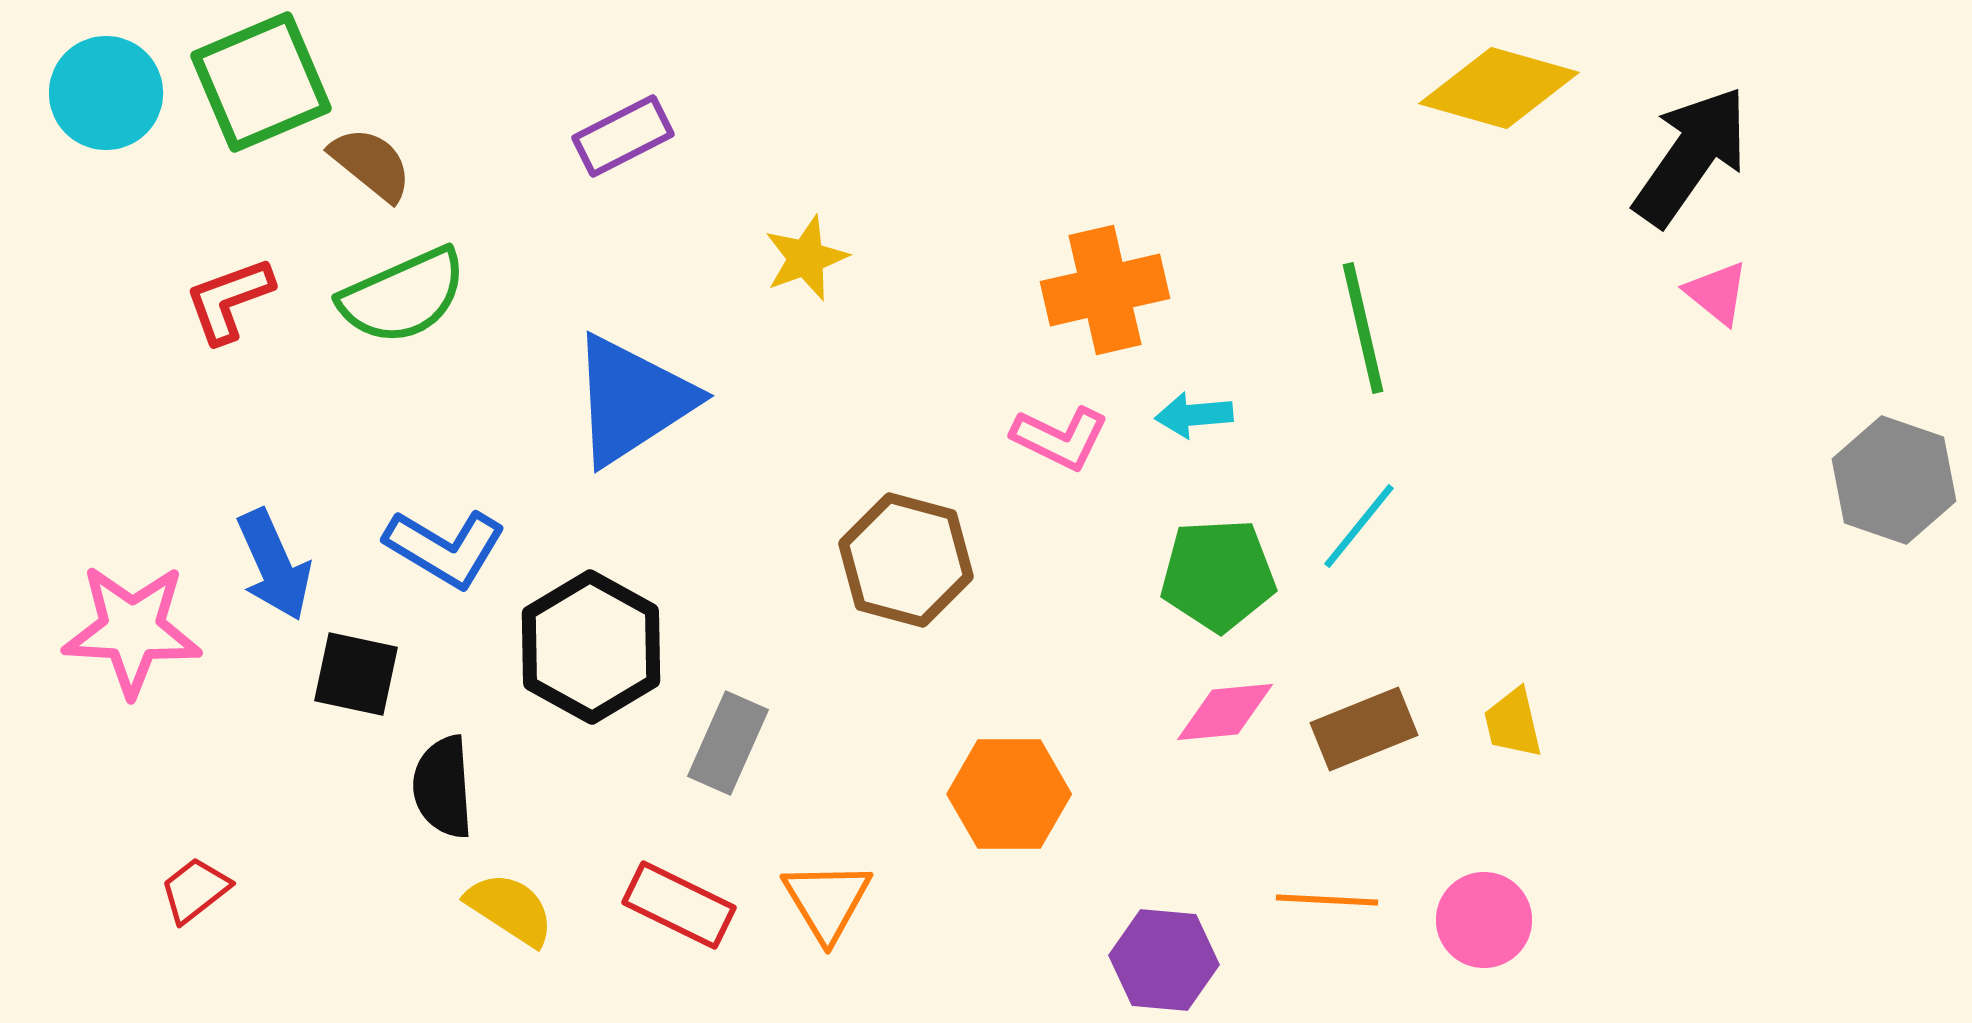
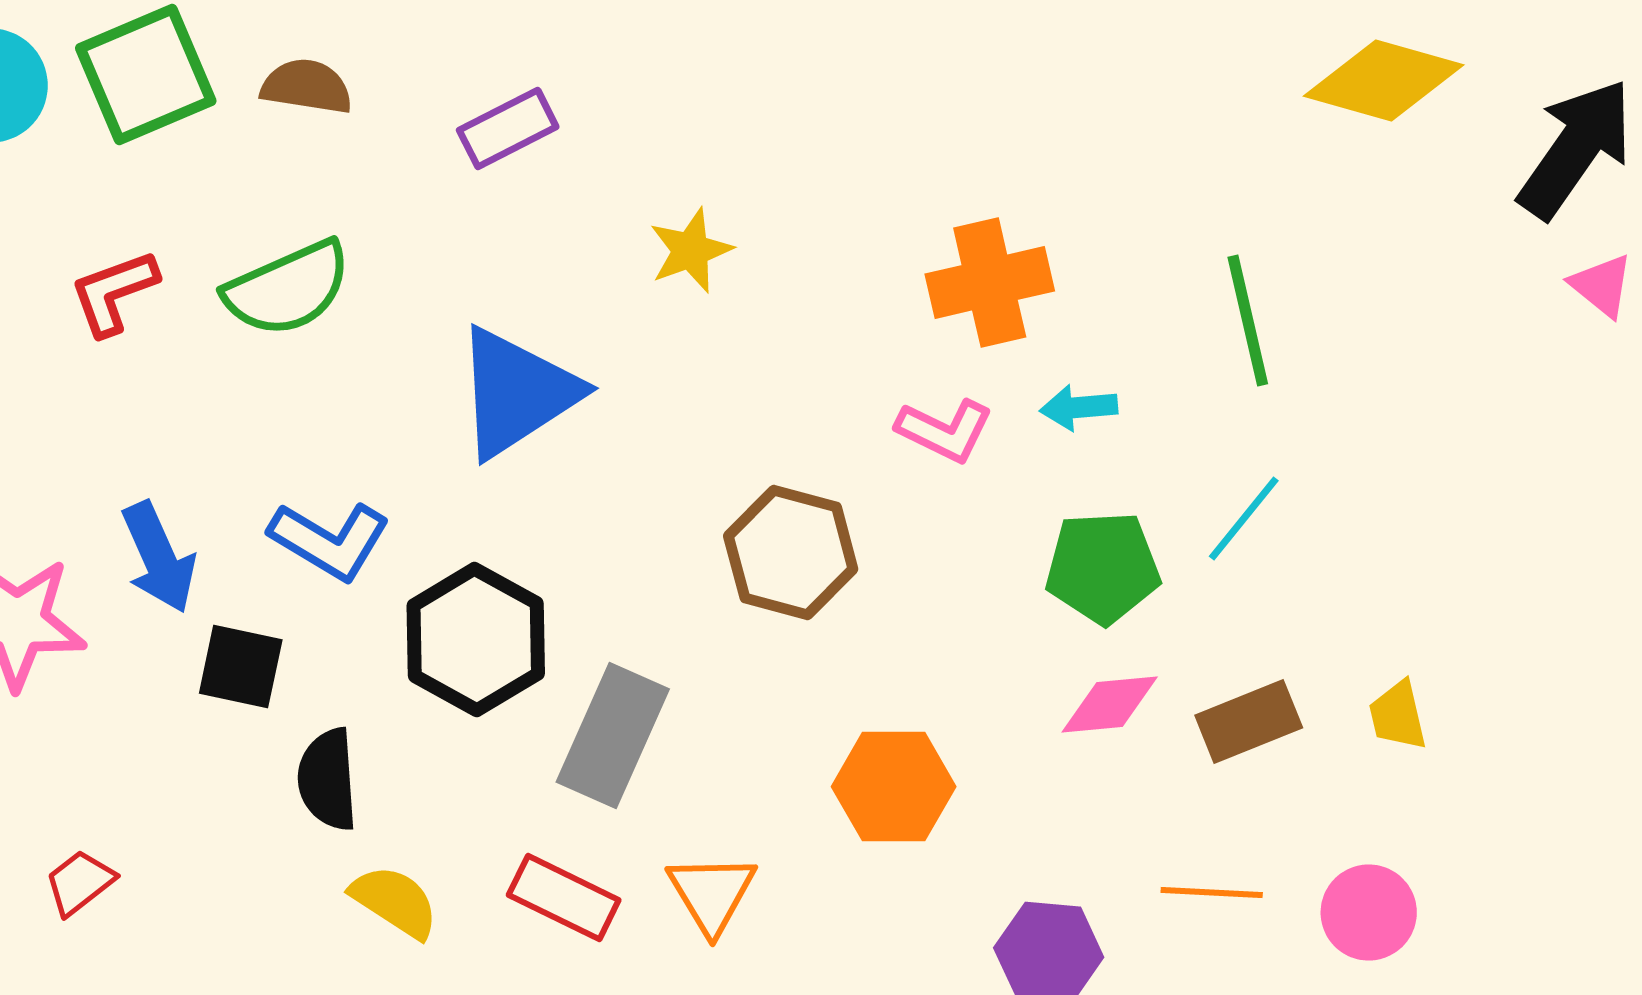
brown semicircle: (371, 164) -> (307, 86), moved, turned -30
gray rectangle: (728, 743) -> (613, 736), size x1.4

